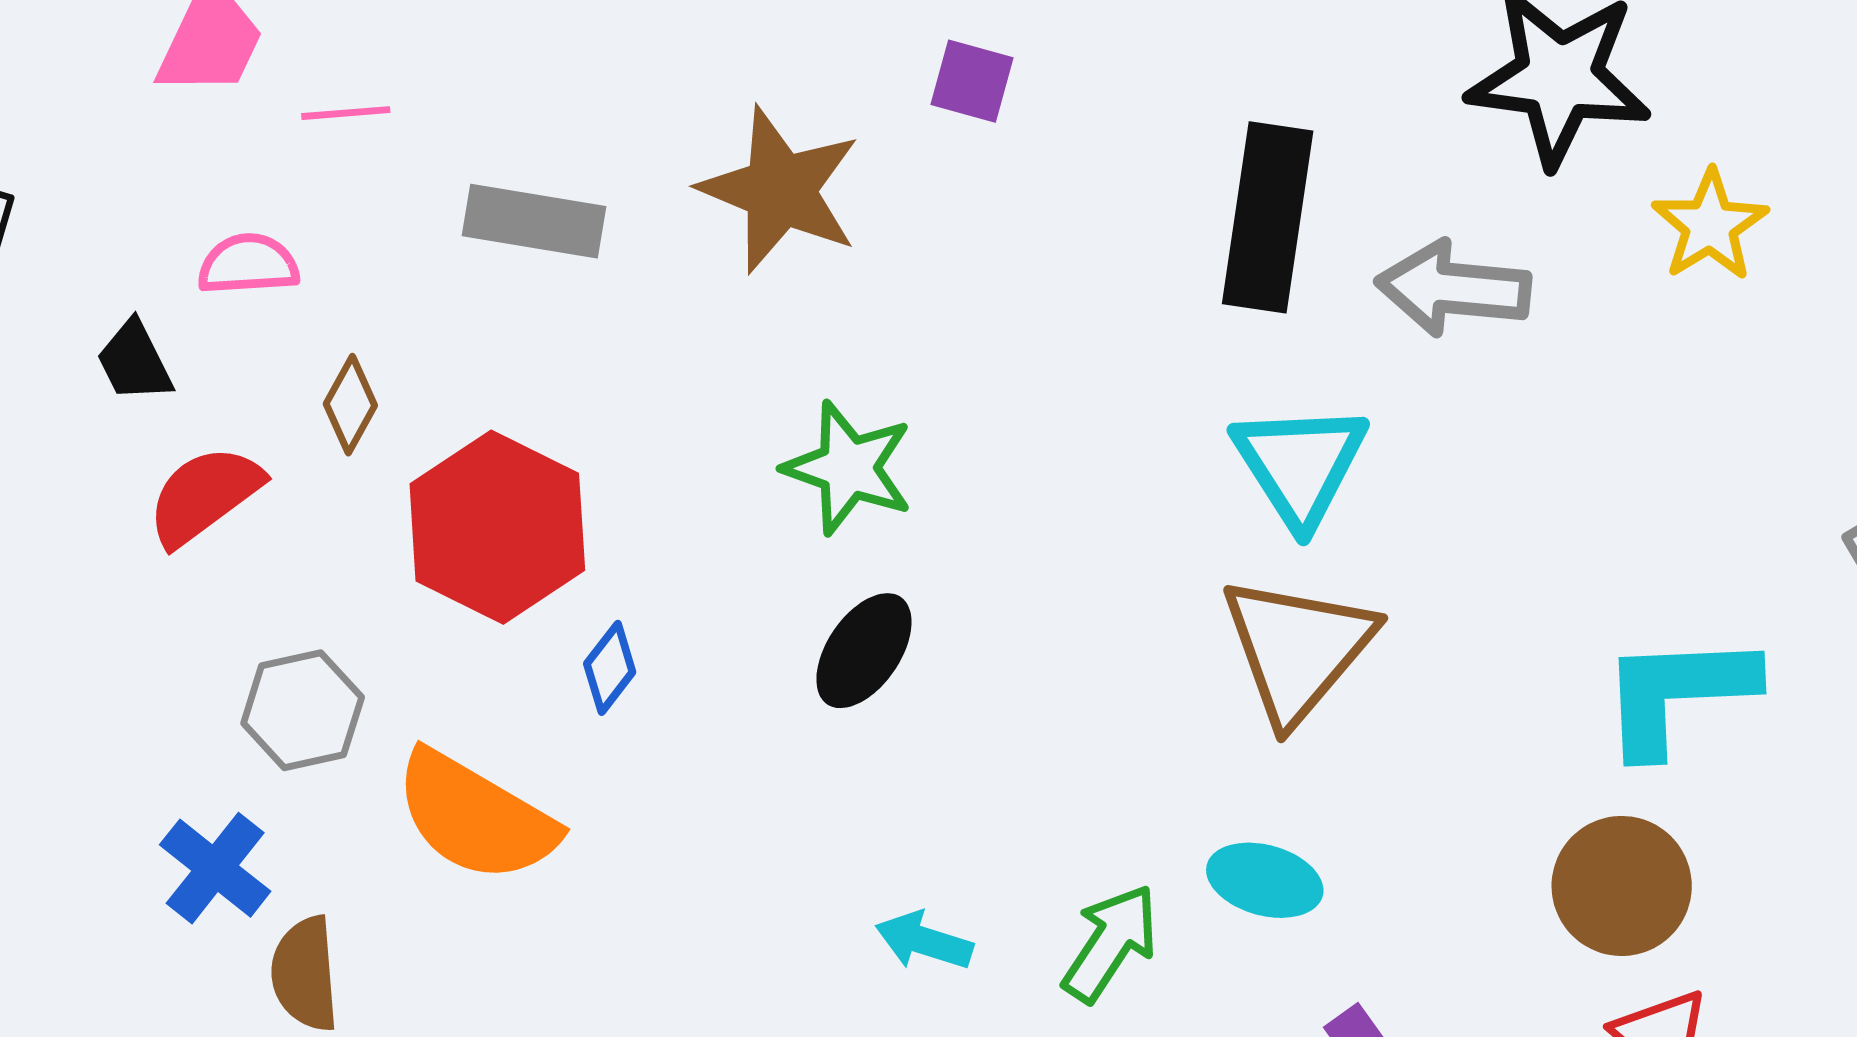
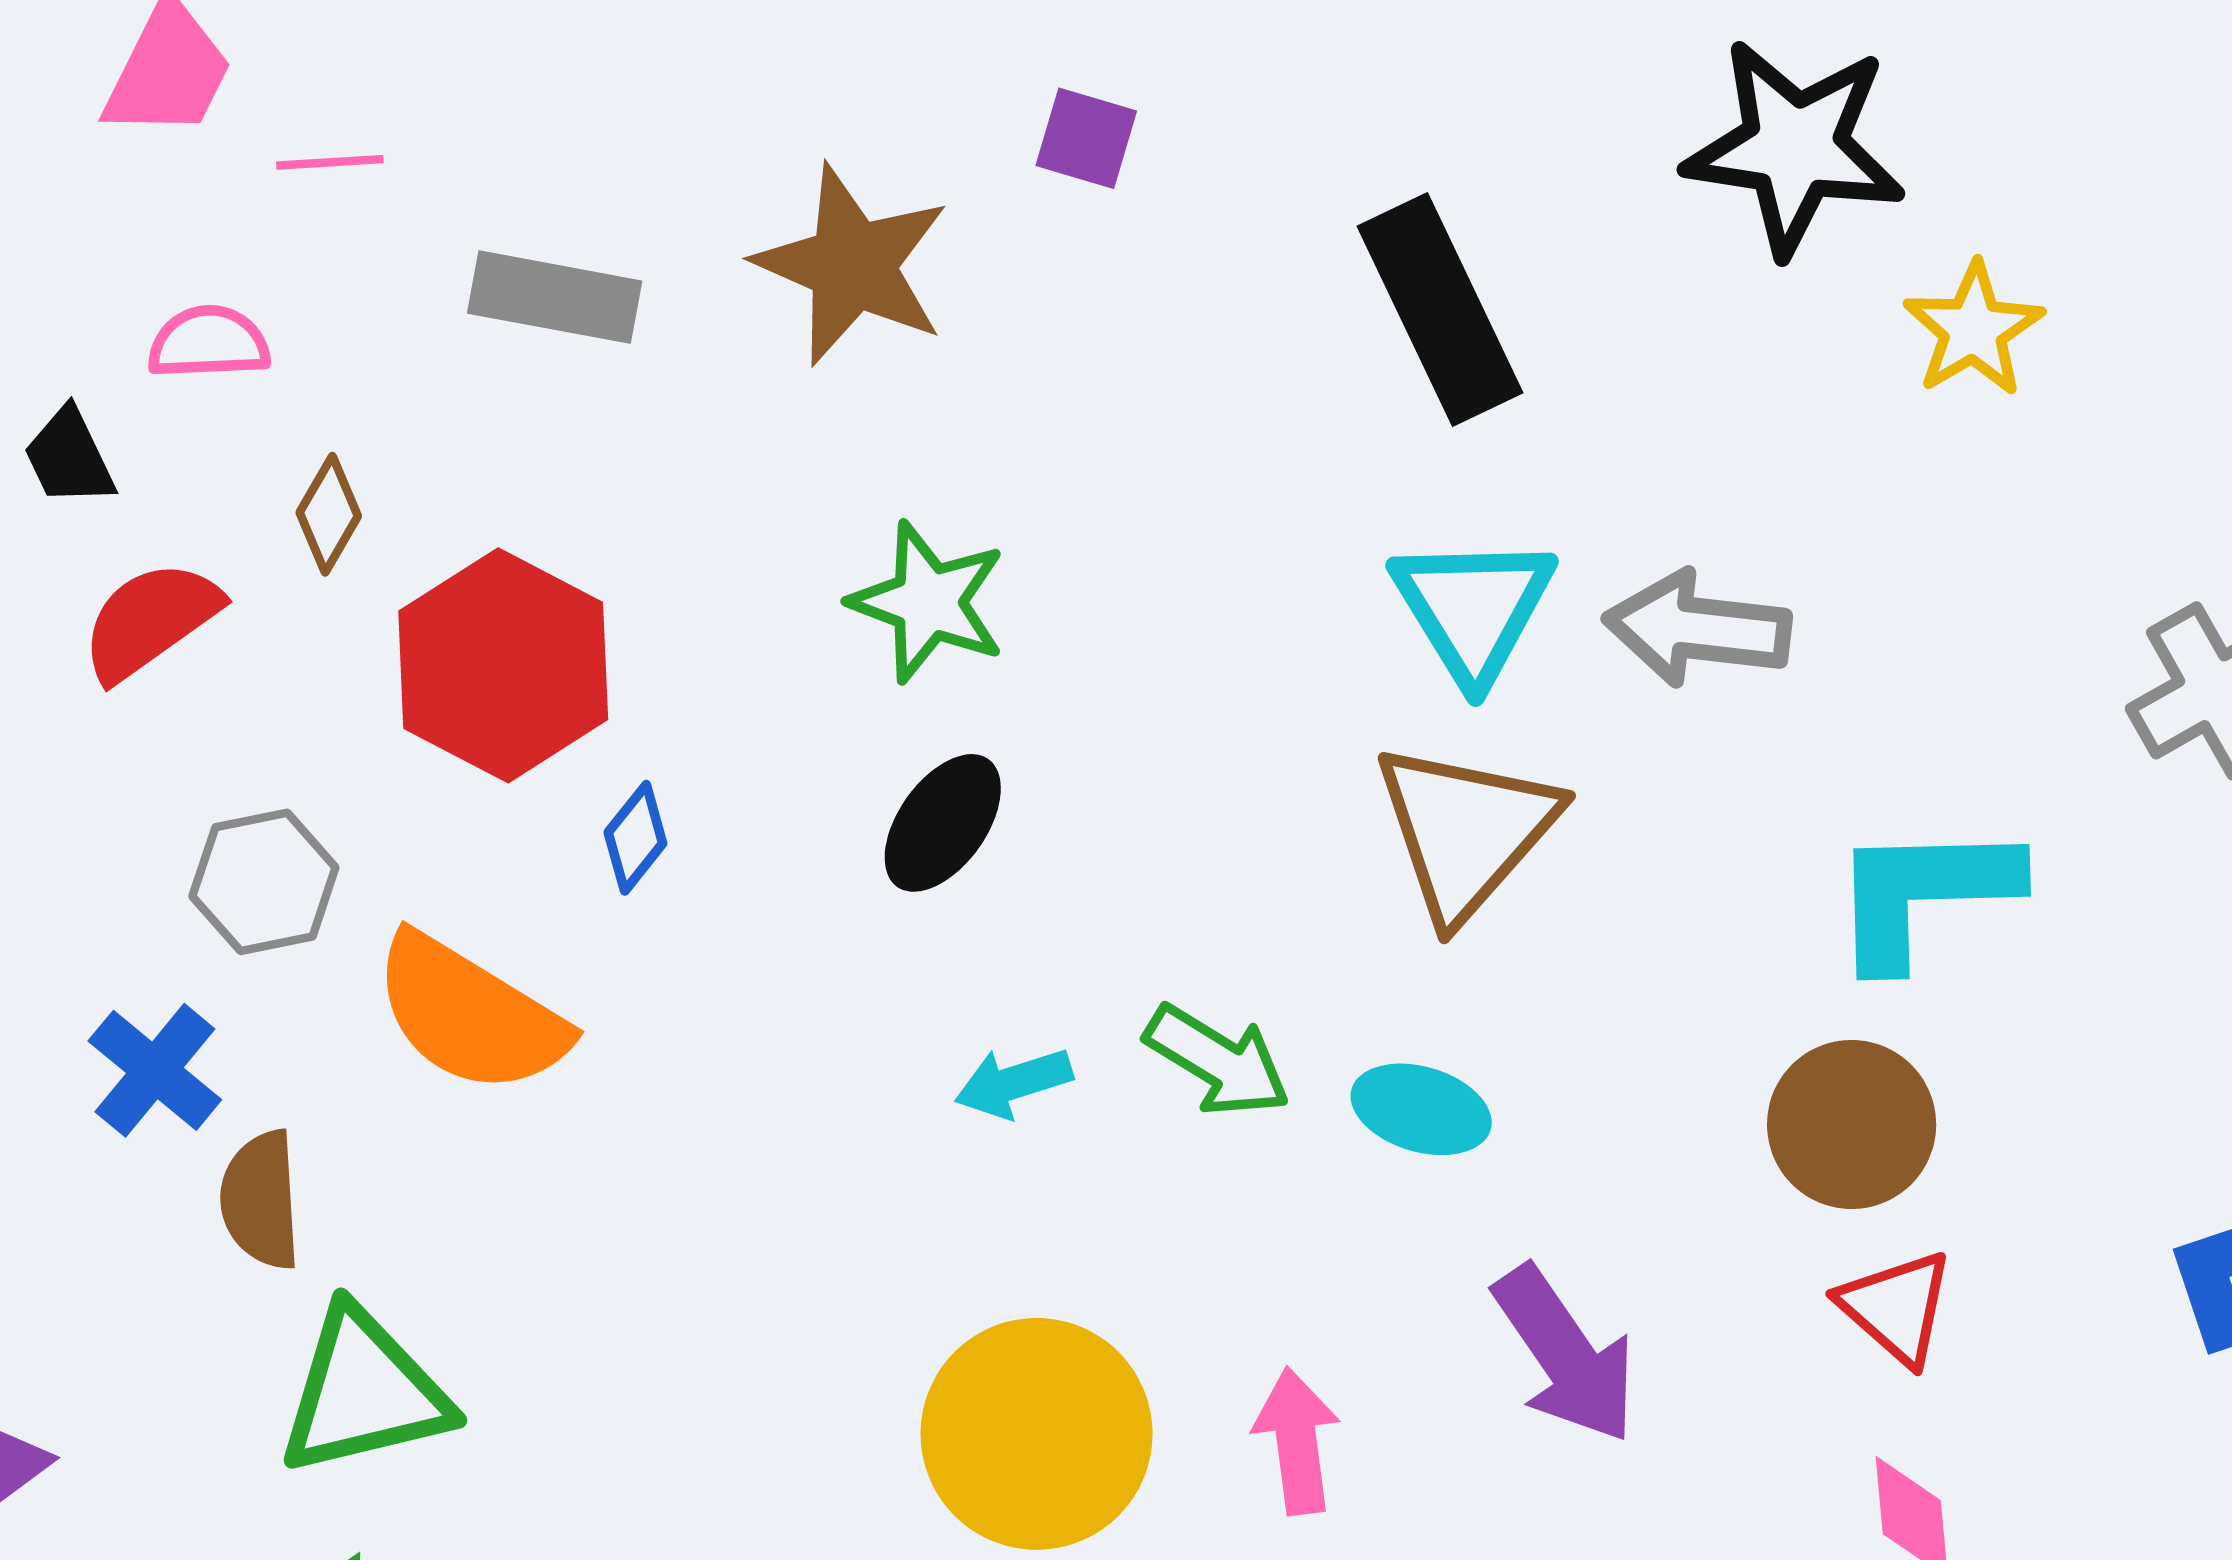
black rectangle: (1268, 217) -> (1440, 310), turned -35
gray arrow: (1453, 288) -> (1697, 629), moved
cyan arrow: (924, 941) -> (1013, 1083), moved, turned -36
green arrow: (1110, 943) -> (1217, 1061), moved, turned 87

